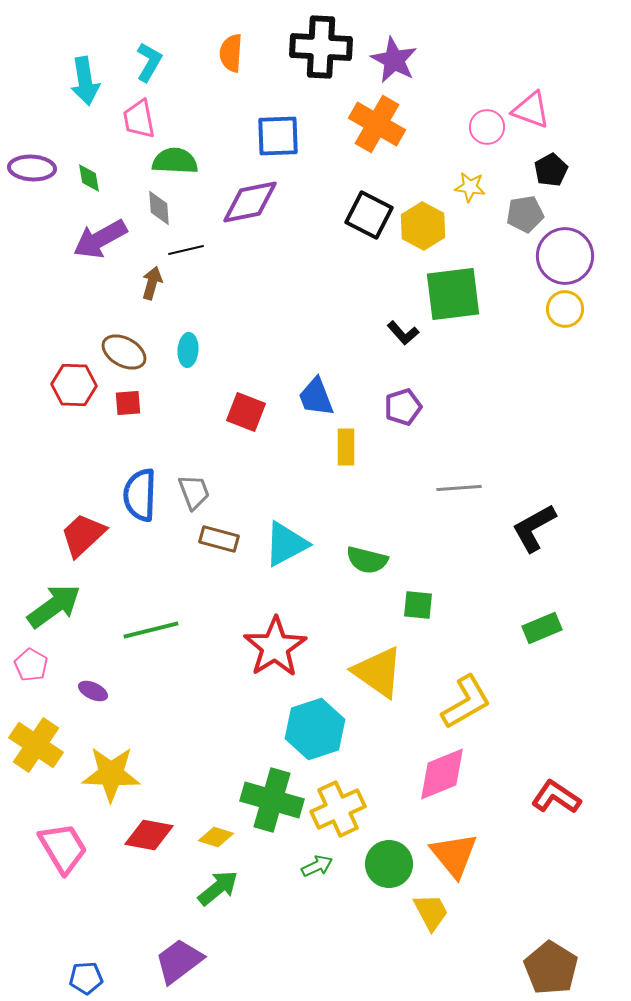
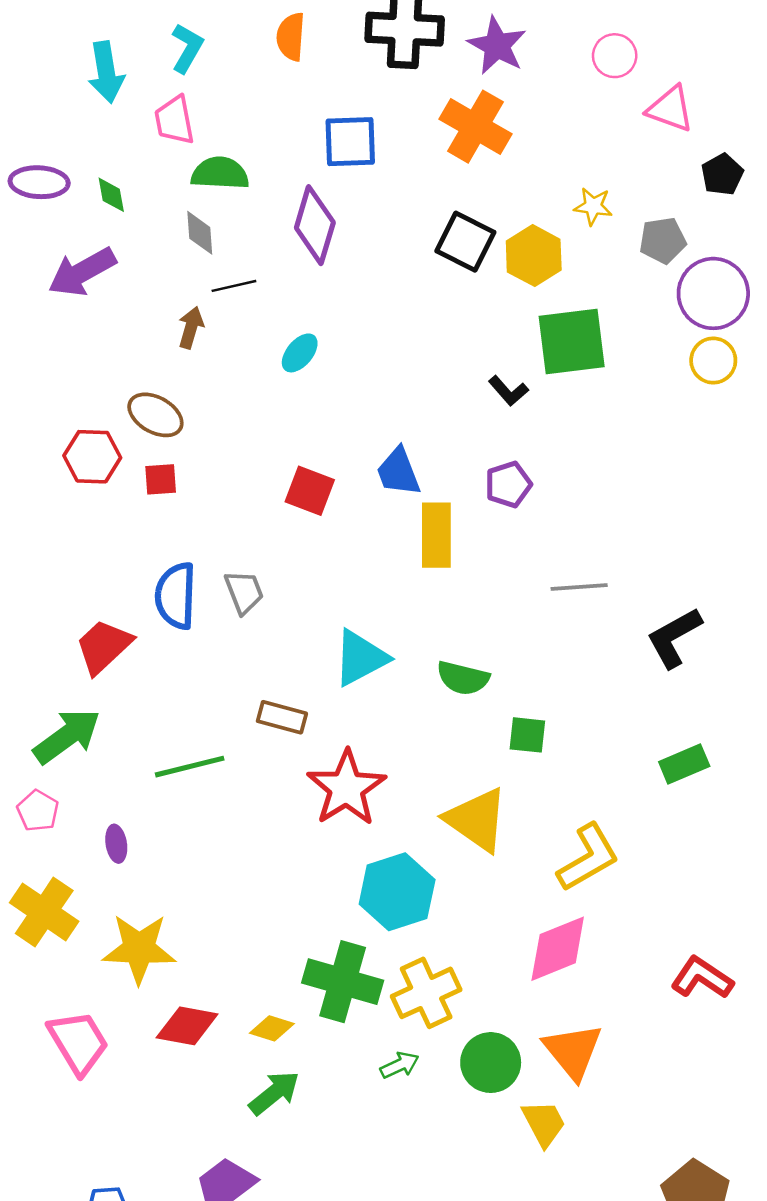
pink circle: (487, 127) -> (615, 56), moved
black pentagon: (551, 170) -> (722, 175), moved
purple diamond: (250, 202) -> (315, 225), turned -62
purple arrow: (100, 239) -> (82, 272), moved
cyan ellipse: (188, 350) -> (300, 353), moved, turned 36
yellow rectangle: (346, 447) -> (436, 535), size x1.4
brown rectangle: (219, 539) -> (282, 717), moved
purple ellipse: (93, 691) -> (116, 844), turned 56

